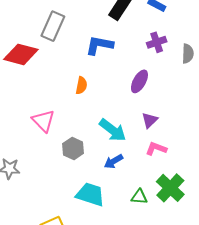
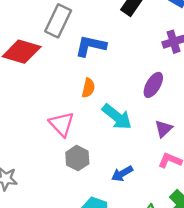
blue L-shape: (99, 45) -> (91, 46), moved
pink triangle: (43, 121) -> (62, 124), moved
cyan arrow: (113, 130) -> (117, 117), moved

